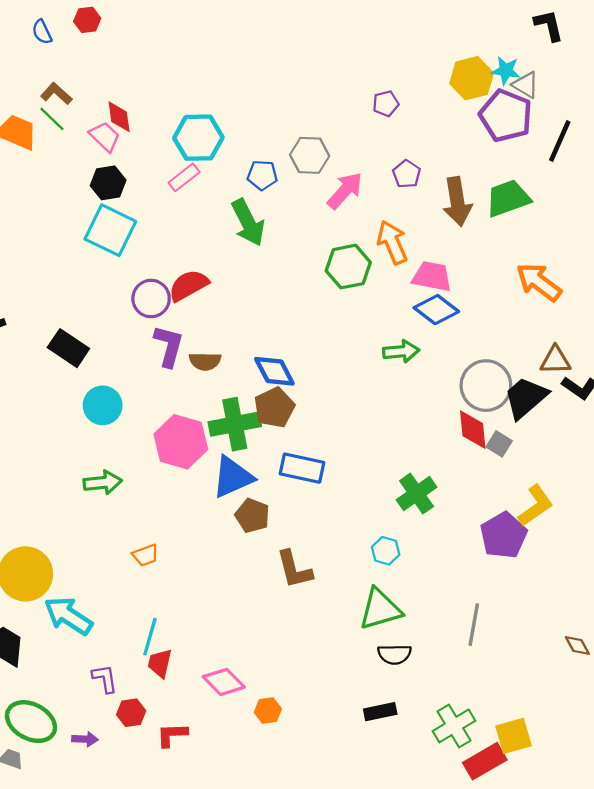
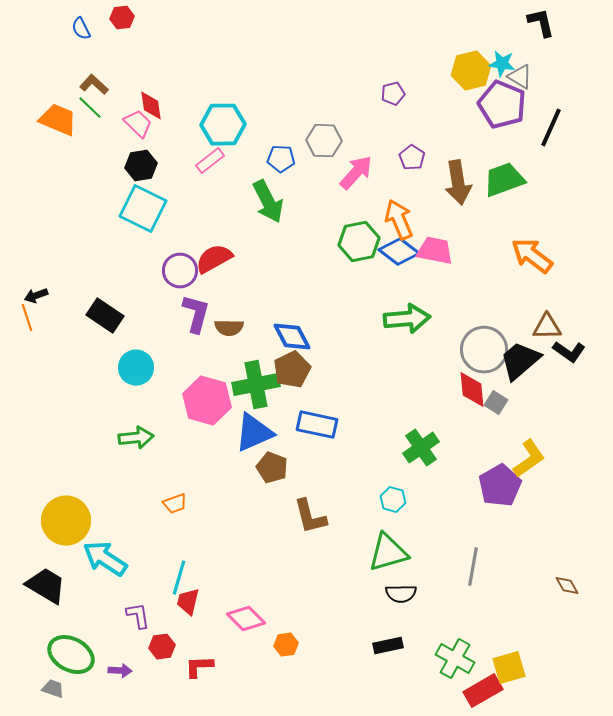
blue diamond: (436, 310) -> (399, 252), moved
green arrow: (401, 351) -> (407, 319), size x1.4
green cross: (454, 726) -> (455, 659), turned -30

